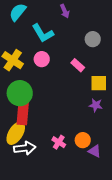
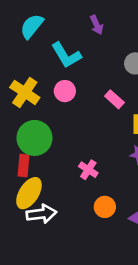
red rectangle: (23, 113) -> (23, 166), moved, size x0.7
orange circle: (83, 140) -> (105, 207), moved
pink cross: (59, 142) -> (88, 170), moved

